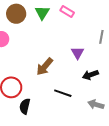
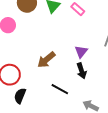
black arrow: (90, 75) -> (82, 71), moved, turned -98

